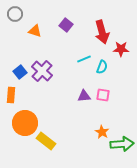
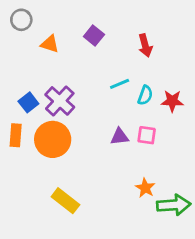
red arrow: (102, 32) -> (145, 45), size x0.7
red star: (121, 49) -> (172, 101), moved
orange circle: (25, 123) -> (53, 139), moved

